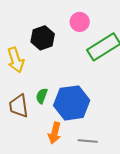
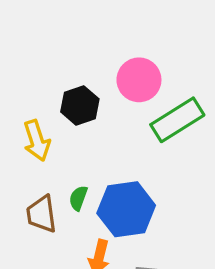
pink circle: (80, 22) -> (139, 80), size x1.4

